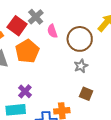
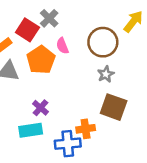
pink semicircle: (52, 31) -> (62, 46), moved
brown square: (86, 94) -> (114, 107), size x1.6

